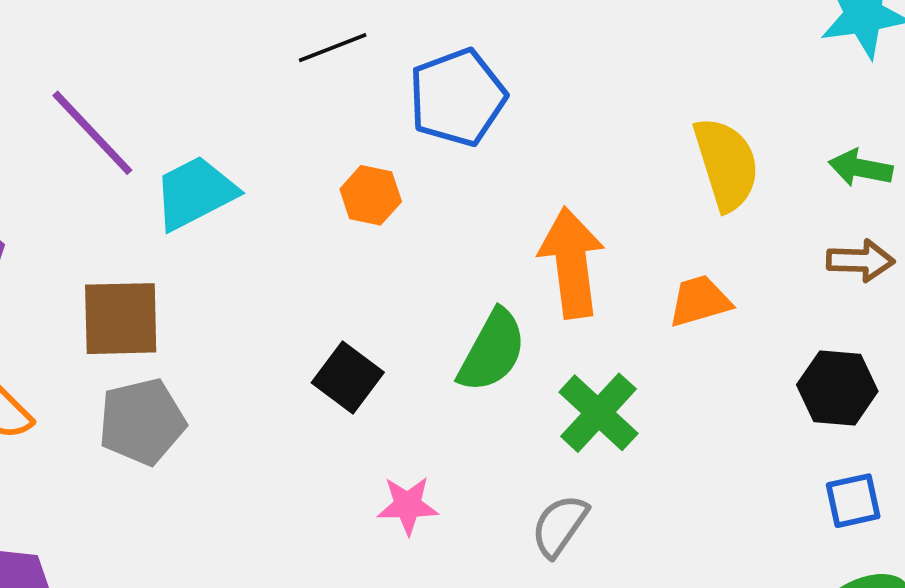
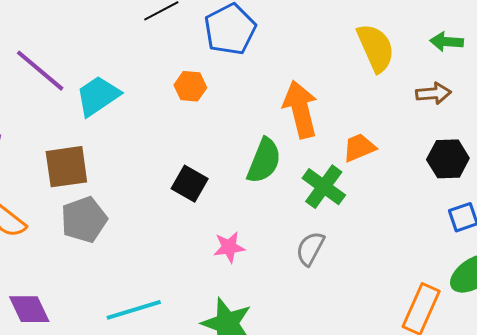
brown arrow: (860, 261) -> (434, 93), moved
orange trapezoid: (700, 301) -> (359, 148), moved

